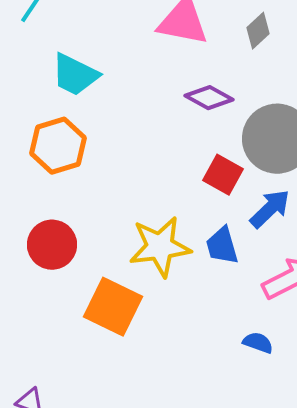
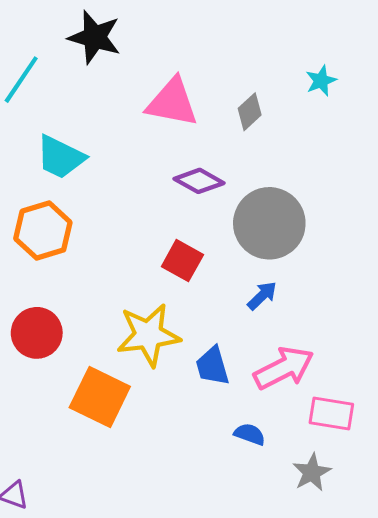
red square: (223, 175) -> (182, 261), moved
blue arrow: (270, 209) -> (262, 296), size x0.7
blue trapezoid: (222, 246) -> (212, 366), moved

